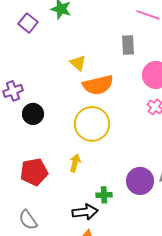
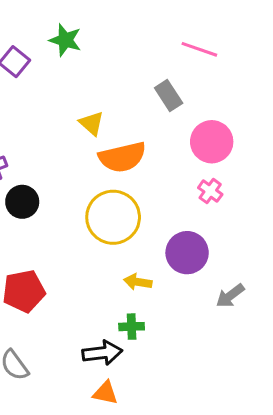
gray rectangle: (128, 45) -> (169, 96), turned -30
yellow arrow: (75, 163) -> (138, 282), moved, turned -96
purple circle: (140, 181) -> (187, 253), moved

